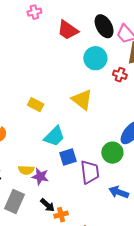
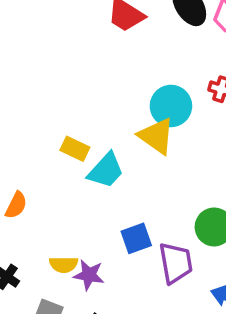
cyan circle: (95, 58) -> (171, 106), moved
cyan trapezoid: (54, 136) -> (106, 170), moved

